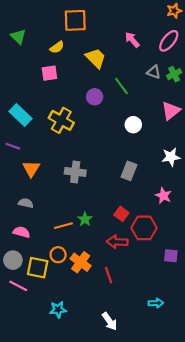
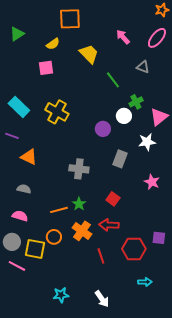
green triangle: (18, 37) -> (17, 34), turned 42
green cross: (174, 74) -> (136, 102), moved
purple circle: (95, 97) -> (103, 129), moved
pink triangle: (171, 111) -> (159, 117), moved
white star: (171, 157) -> (147, 142), moved
orange triangle: (31, 169) -> (29, 157), turned -36
gray cross: (75, 172) -> (79, 169), moved
red hexagon: (144, 228) -> (134, 249), moved
orange cross: (81, 262) -> (82, 231), moved
cyan star: (58, 310) -> (61, 295), moved

